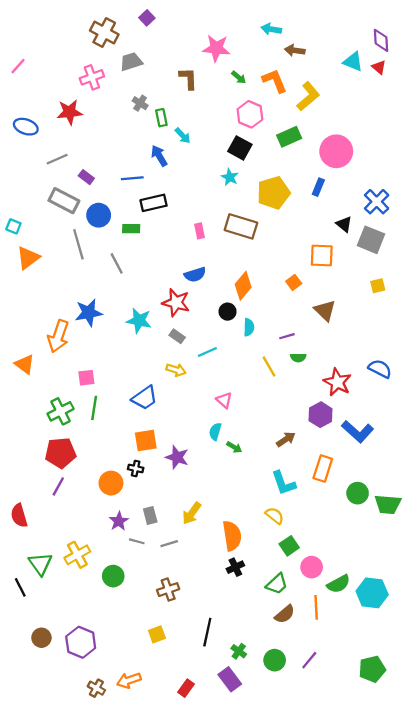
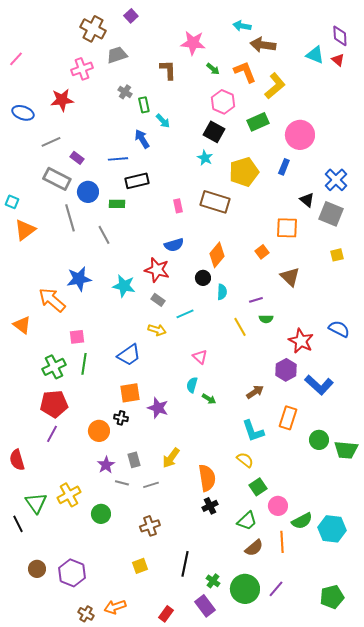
brown arrow: (295, 50) -> (263, 45), size x1.4
orange arrow: (58, 336) -> (52, 300), turned 112
green circle: (275, 660) -> (245, 589), size x1.5

